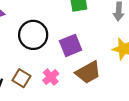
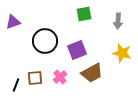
brown square: (21, 78) -> (35, 78), turned -35

